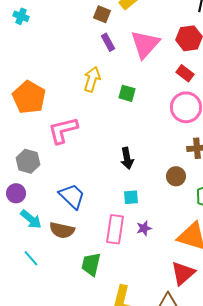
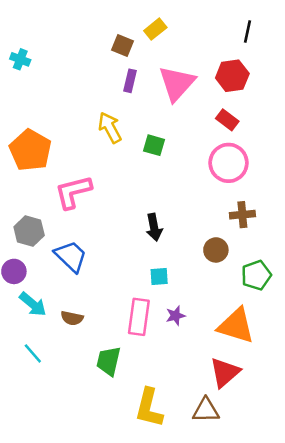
cyan cross: (21, 16) -> (20, 59), moved
purple rectangle: (108, 42) -> (130, 81), turned 42
yellow arrow: (92, 79) -> (110, 128), turned -45
blue trapezoid: (72, 196) -> (71, 256), moved
brown semicircle: (62, 230) -> (72, 318), size x0.7

